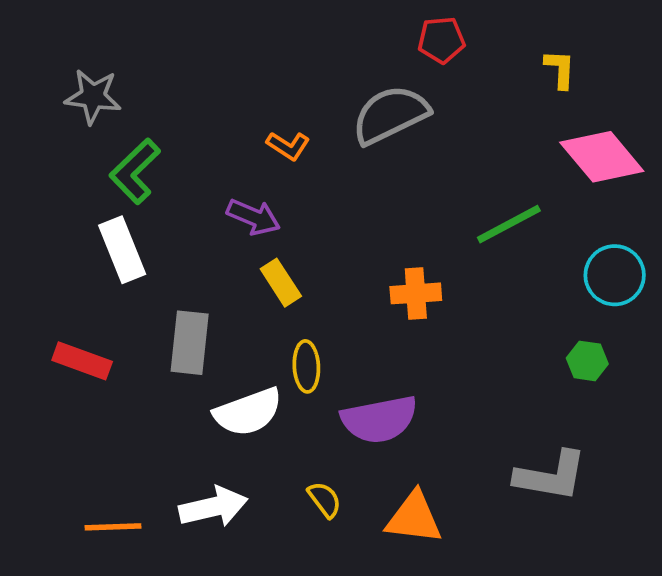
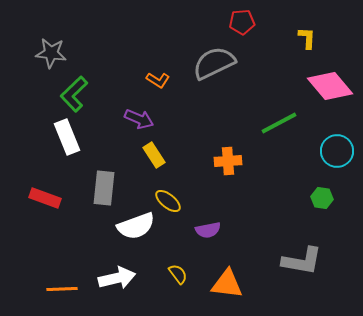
yellow ellipse: (306, 366) -> (168, 201), turned -48
purple semicircle: (379, 419) -> (208, 230), size x0.6

